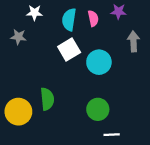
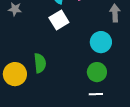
cyan circle: (99, 62) -> (101, 42), moved
green circle: (98, 109) -> (97, 72), moved

